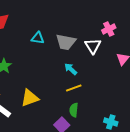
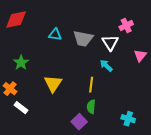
cyan arrow: (71, 69) -> (106, 66), moved
yellow line: (74, 88) -> (91, 85), turned -63
yellow triangle: (30, 98) -> (53, 84), moved, turned -36

